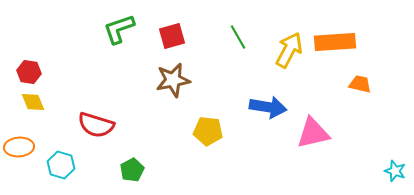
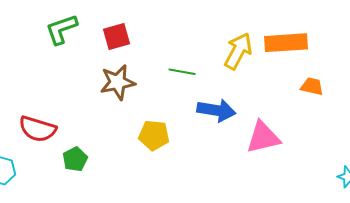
green line: (238, 37) -> (182, 72), moved, turned -50
green pentagon: (132, 170) -> (75, 159), moved

